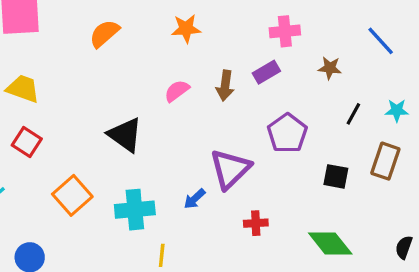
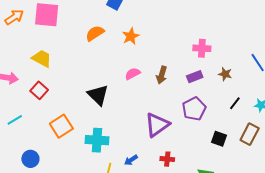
orange star: (186, 29) -> (131, 36), moved, turned -30
purple rectangle: (266, 72) -> (195, 77), moved
blue arrow: (195, 199) -> (131, 160), moved

